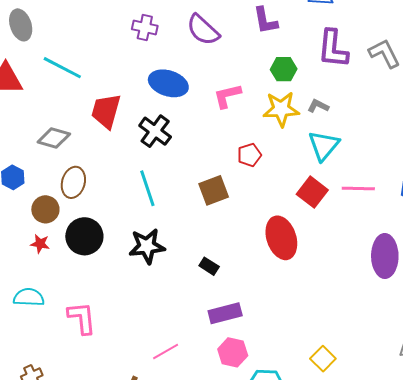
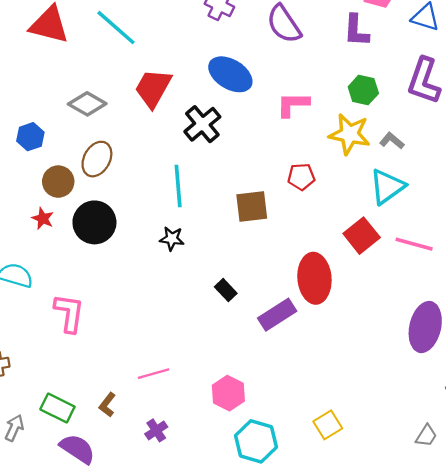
black star: (147, 246) -> (172, 239), moved, size x0.6
purple rectangle: (225, 313) -> (277, 315), moved, turned -32

